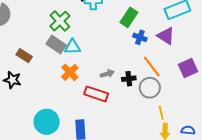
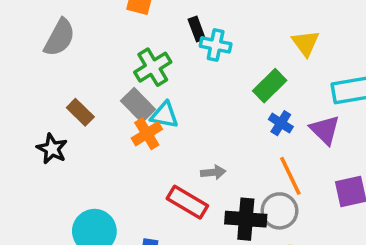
orange cross: (70, 72) -> (147, 134), moved
black cross: (129, 79) -> (246, 219), moved, size x1.6

